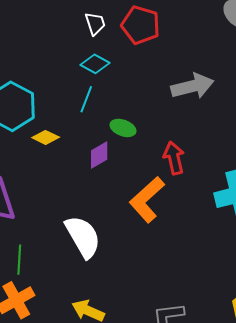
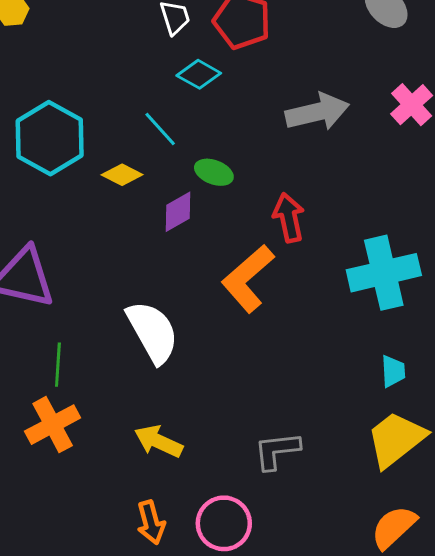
cyan diamond: (95, 64) -> (199, 74), moved
cyan line: (86, 99) -> (160, 129), turned -64
yellow diamond: (46, 137) -> (122, 175), moved

